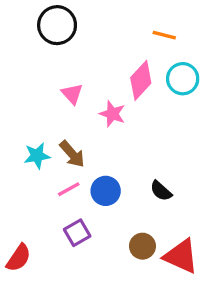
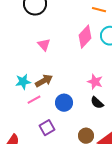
pink star: (112, 114) -> (95, 82), moved
brown arrow: (72, 154) -> (44, 81), turned -78
pink line: (69, 189) -> (34, 100), moved

